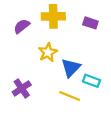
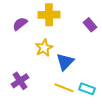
purple rectangle: (90, 23) -> (90, 25), moved, turned 32
cyan rectangle: (92, 81) -> (87, 89), moved

